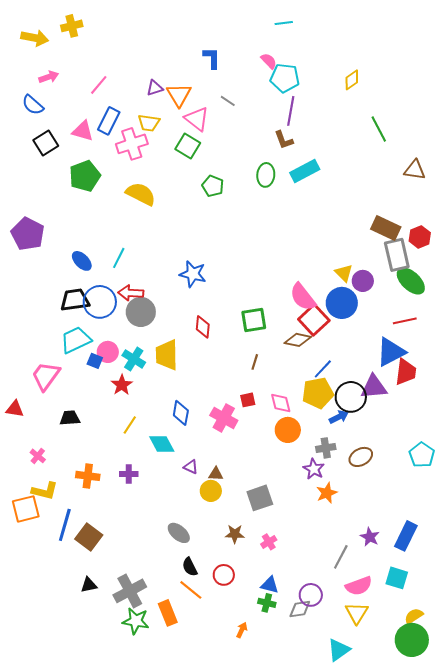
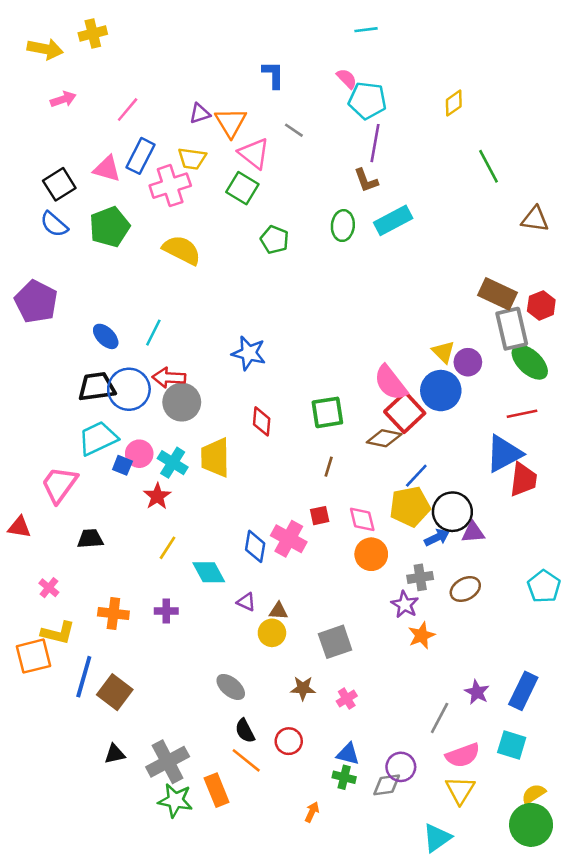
blue semicircle: (33, 105) -> (54, 224), moved
purple triangle: (374, 387) -> (473, 532), moved, size x0.7
blue diamond: (181, 413) -> (255, 546), moved

